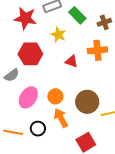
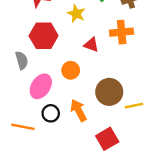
gray semicircle: (12, 75) -> (22, 60), turned -70
orange circle: (55, 96) -> (71, 70), moved
black circle: (38, 129) -> (51, 113), moved

